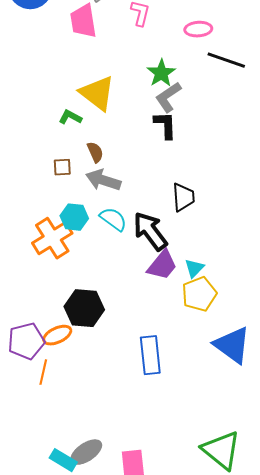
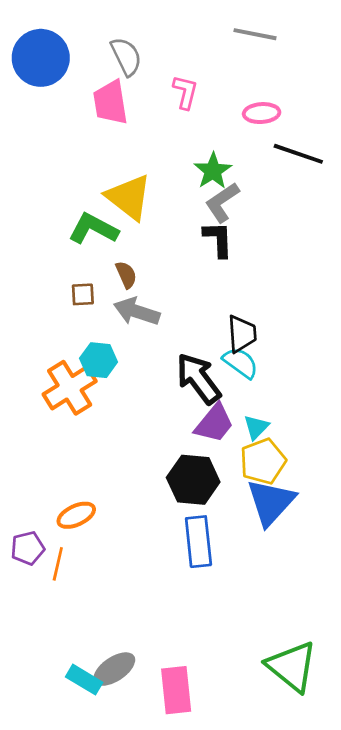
green L-shape: (70, 117) -> (93, 229), size x1.6
cyan semicircle: (113, 219) -> (241, 363), moved
black hexagon: (84, 308) -> (193, 480), moved
purple pentagon: (26, 341) -> (28, 548), moved, size x0.7
blue triangle: (232, 345) -> (271, 502), moved, turned 36

